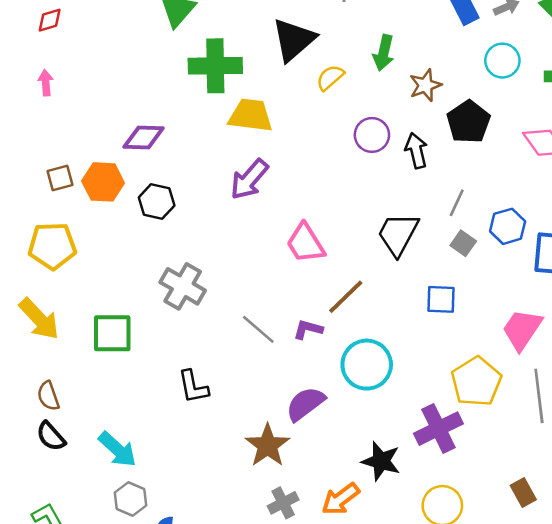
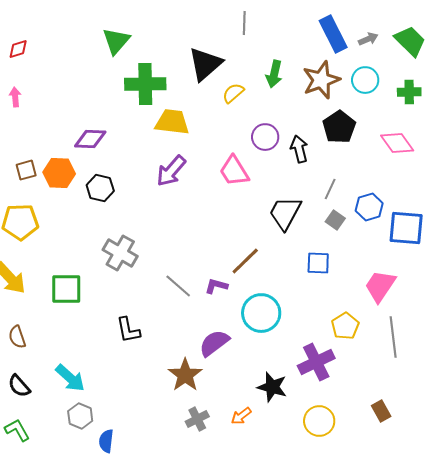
brown star: (425, 85) -> (321, 80), moved, size x1.5
pink trapezoid: (305, 243) -> (234, 171), moved
yellow pentagon: (476, 382) -> (345, 326), size x0.7
black semicircle: (51, 436) -> (19, 386), moved
orange arrow: (341, 499) -> (241, 416), size x0.7

